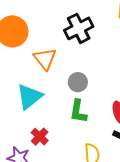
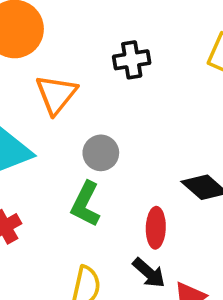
black cross: (79, 28) -> (132, 60), size x0.7

